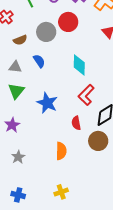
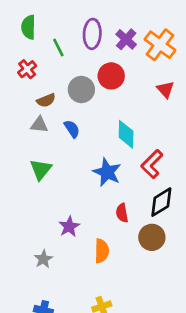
gray triangle: (15, 67) -> (39, 125), moved
red L-shape: (86, 95) -> (152, 164), moved
blue star: (47, 103) -> (107, 172), moved
purple star: (12, 125) -> (69, 226), moved

